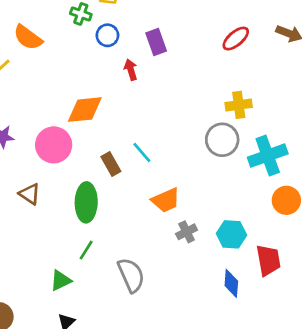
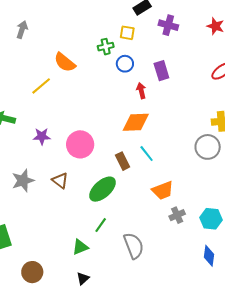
green cross: (81, 14) -> (106, 47), turned -35
orange diamond: (85, 110) -> (136, 122), moved
green ellipse: (86, 202) -> (102, 189), turned 44

